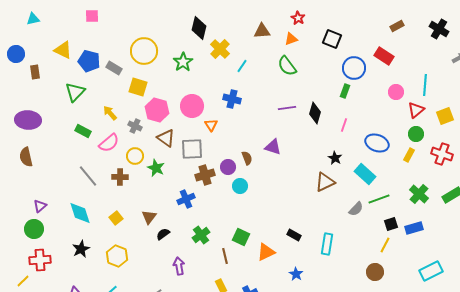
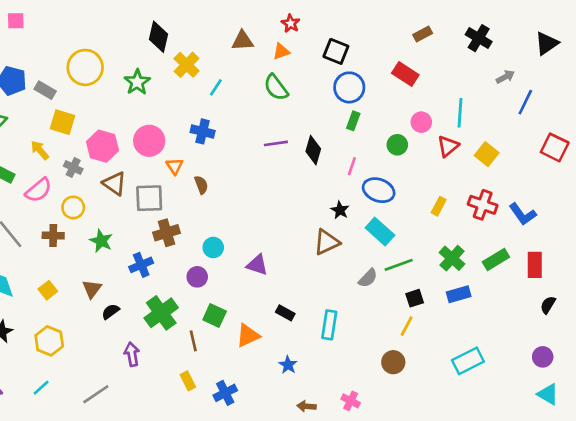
blue circle: (354, 68) -> (349, 87), moved
yellow square: (138, 87) -> (62, 122), moved
yellow square: (445, 116) -> (487, 154), turned -30
green circle: (416, 134) -> (397, 145), moved
blue ellipse: (377, 143) -> (379, 190), moved
purple triangle: (273, 147) -> (257, 265), moved
brown semicircle: (247, 158) -> (201, 185), moved
purple circle: (228, 167) -> (197, 277), moved
green star: (156, 168) -> (101, 241), moved
blue rectangle: (414, 228) -> (459, 294), moved
green cross: (201, 235) -> (161, 313), size x1.4

